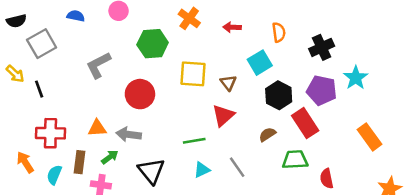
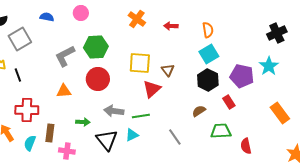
green hexagon: (153, 44) -> (96, 47), moved
black cross: (322, 47) -> (277, 33), moved
cyan square: (260, 63) -> (209, 54), moved
red triangle: (223, 116) -> (152, 89), moved
red rectangle: (305, 123) -> (229, 102), size x0.6
orange triangle: (97, 128) -> (64, 91), moved
gray arrow: (129, 134) -> (114, 111), moved
green arrow: (110, 157) -> (83, 122), moved, turned 40
cyan triangle: (202, 170) -> (132, 135), moved

